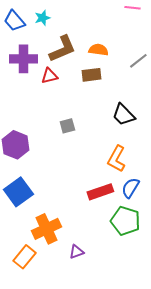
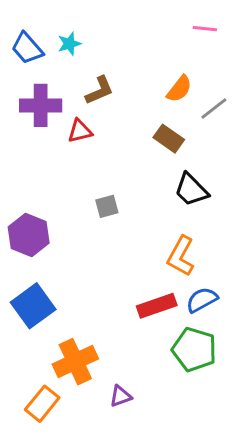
brown L-shape: (62, 49) -> (99, 90), size x0.7
orange semicircle: (98, 50) -> (179, 89), moved, turned 120
brown rectangle: (91, 75) -> (169, 139), moved, turned 42
blue semicircle: (130, 188) -> (202, 300), turned 30

